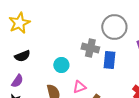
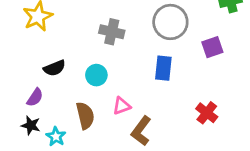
gray cross: (90, 48) -> (112, 32), moved
black semicircle: (22, 56) -> (54, 68), moved

